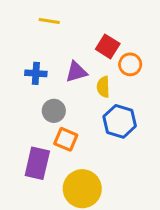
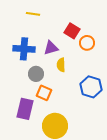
blue cross: (36, 73) -> (24, 49), size x1.5
yellow semicircle: (103, 87) -> (61, 65), moved
blue hexagon: (120, 121) -> (91, 87), moved

